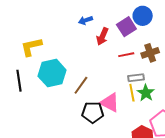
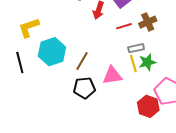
green star: (146, 93) -> (147, 62), turned 30
pink triangle: (110, 103) -> (112, 75), turned -30
black pentagon: (93, 112) -> (84, 88), moved

